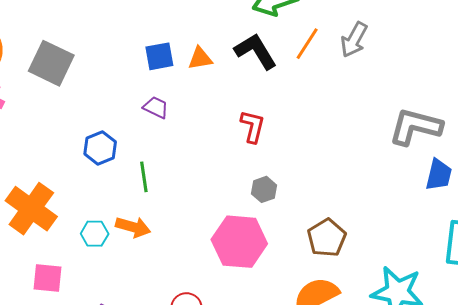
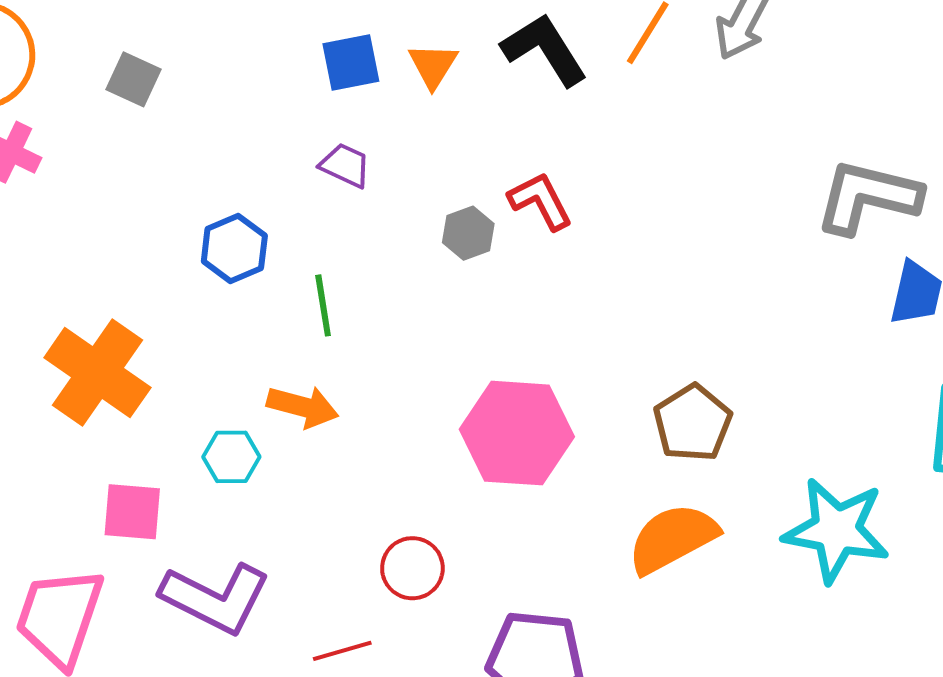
orange triangle: (200, 58) -> (433, 66), turned -48
gray square: (51, 63) -> (134, 79), size x0.6
red L-shape: (253, 126) -> (540, 201), turned -40
gray hexagon: (264, 189) -> (468, 233), moved
cyan hexagon: (95, 234) -> (231, 457), moved

